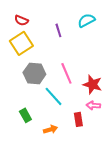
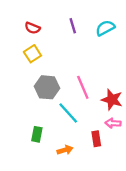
purple line: (58, 30) -> (73, 26), moved
yellow square: (21, 43) -> (32, 54), size x0.7
green rectangle: (25, 115) -> (37, 134), turned 40

